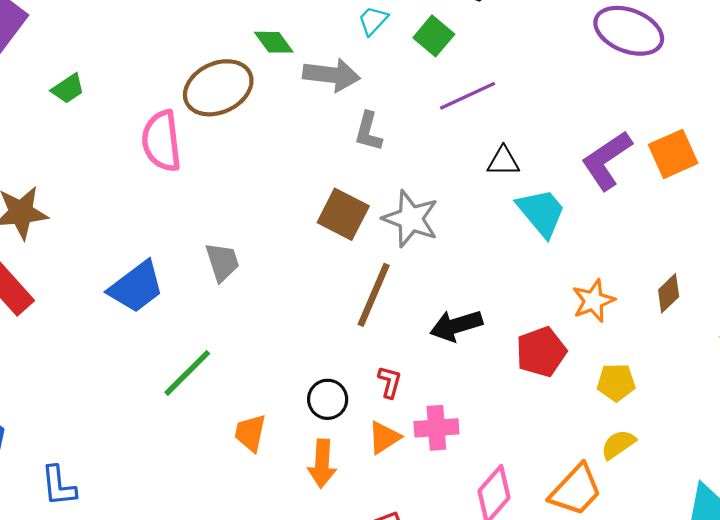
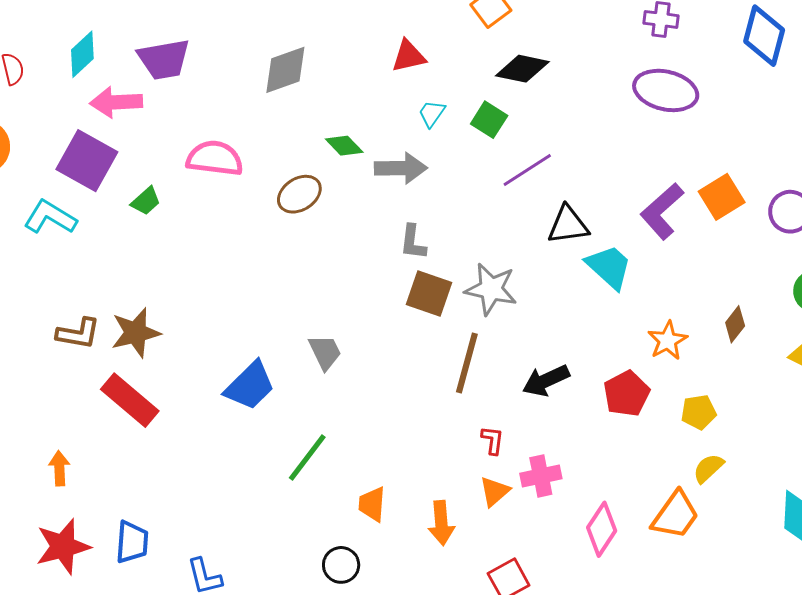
brown ellipse: (218, 88) -> (299, 194), size x0.7
green trapezoid: (68, 89) -> (146, 201), moved
gray L-shape: (368, 132) -> (413, 242), moved
pink semicircle: (162, 141) -> (215, 158), moved, turned 112
black triangle: (503, 161) -> (568, 225), size x1.4
black circle: (328, 399) -> (341, 565), moved

